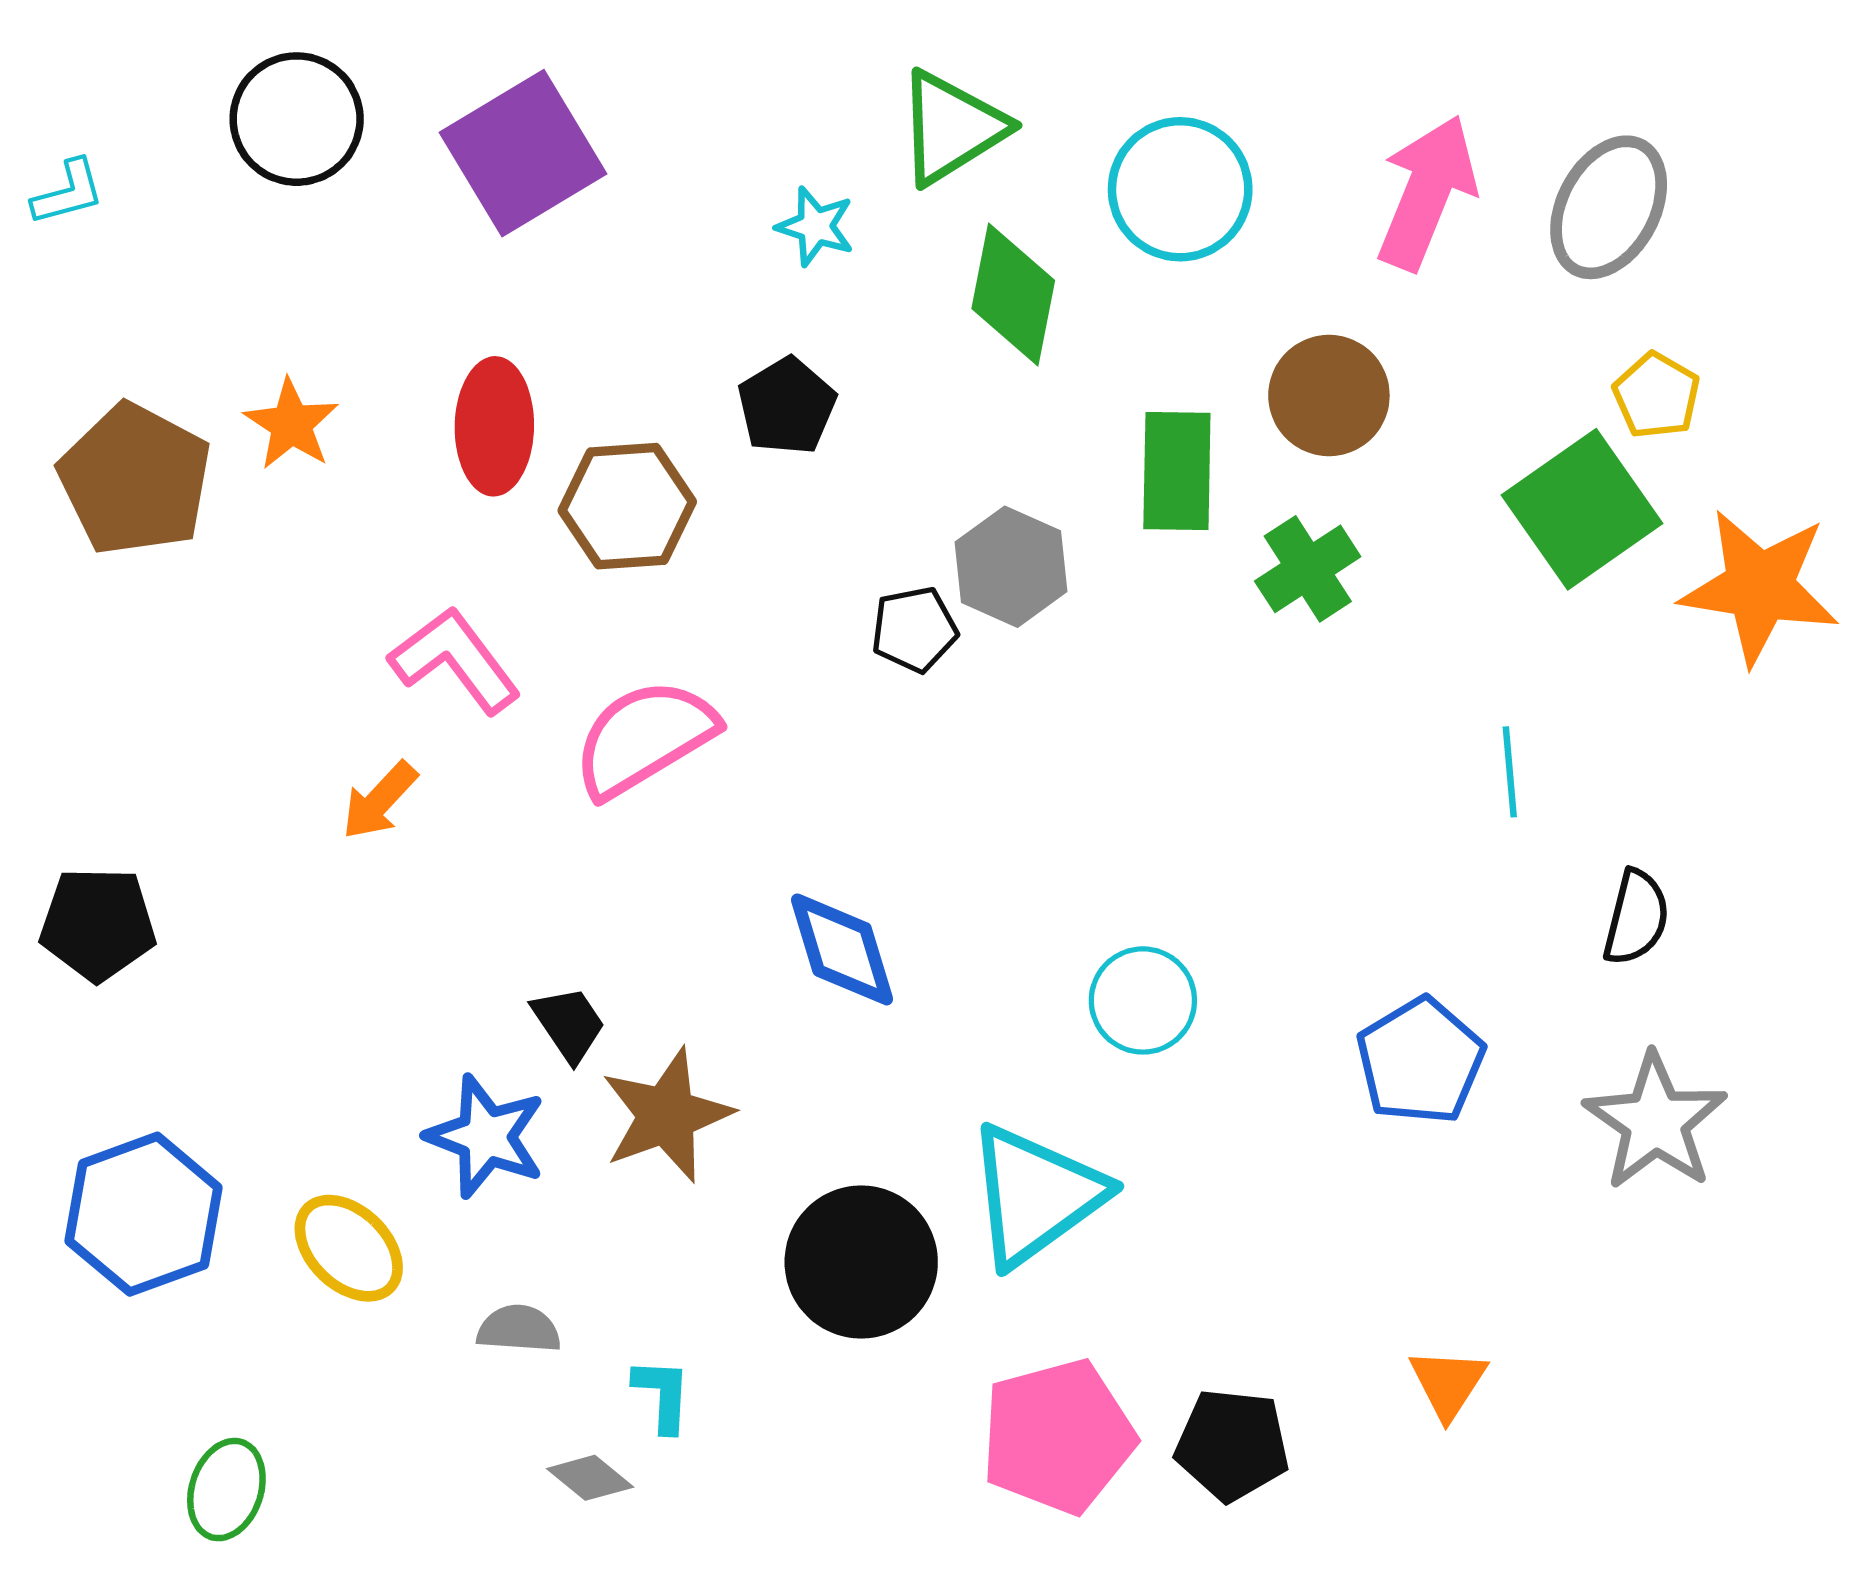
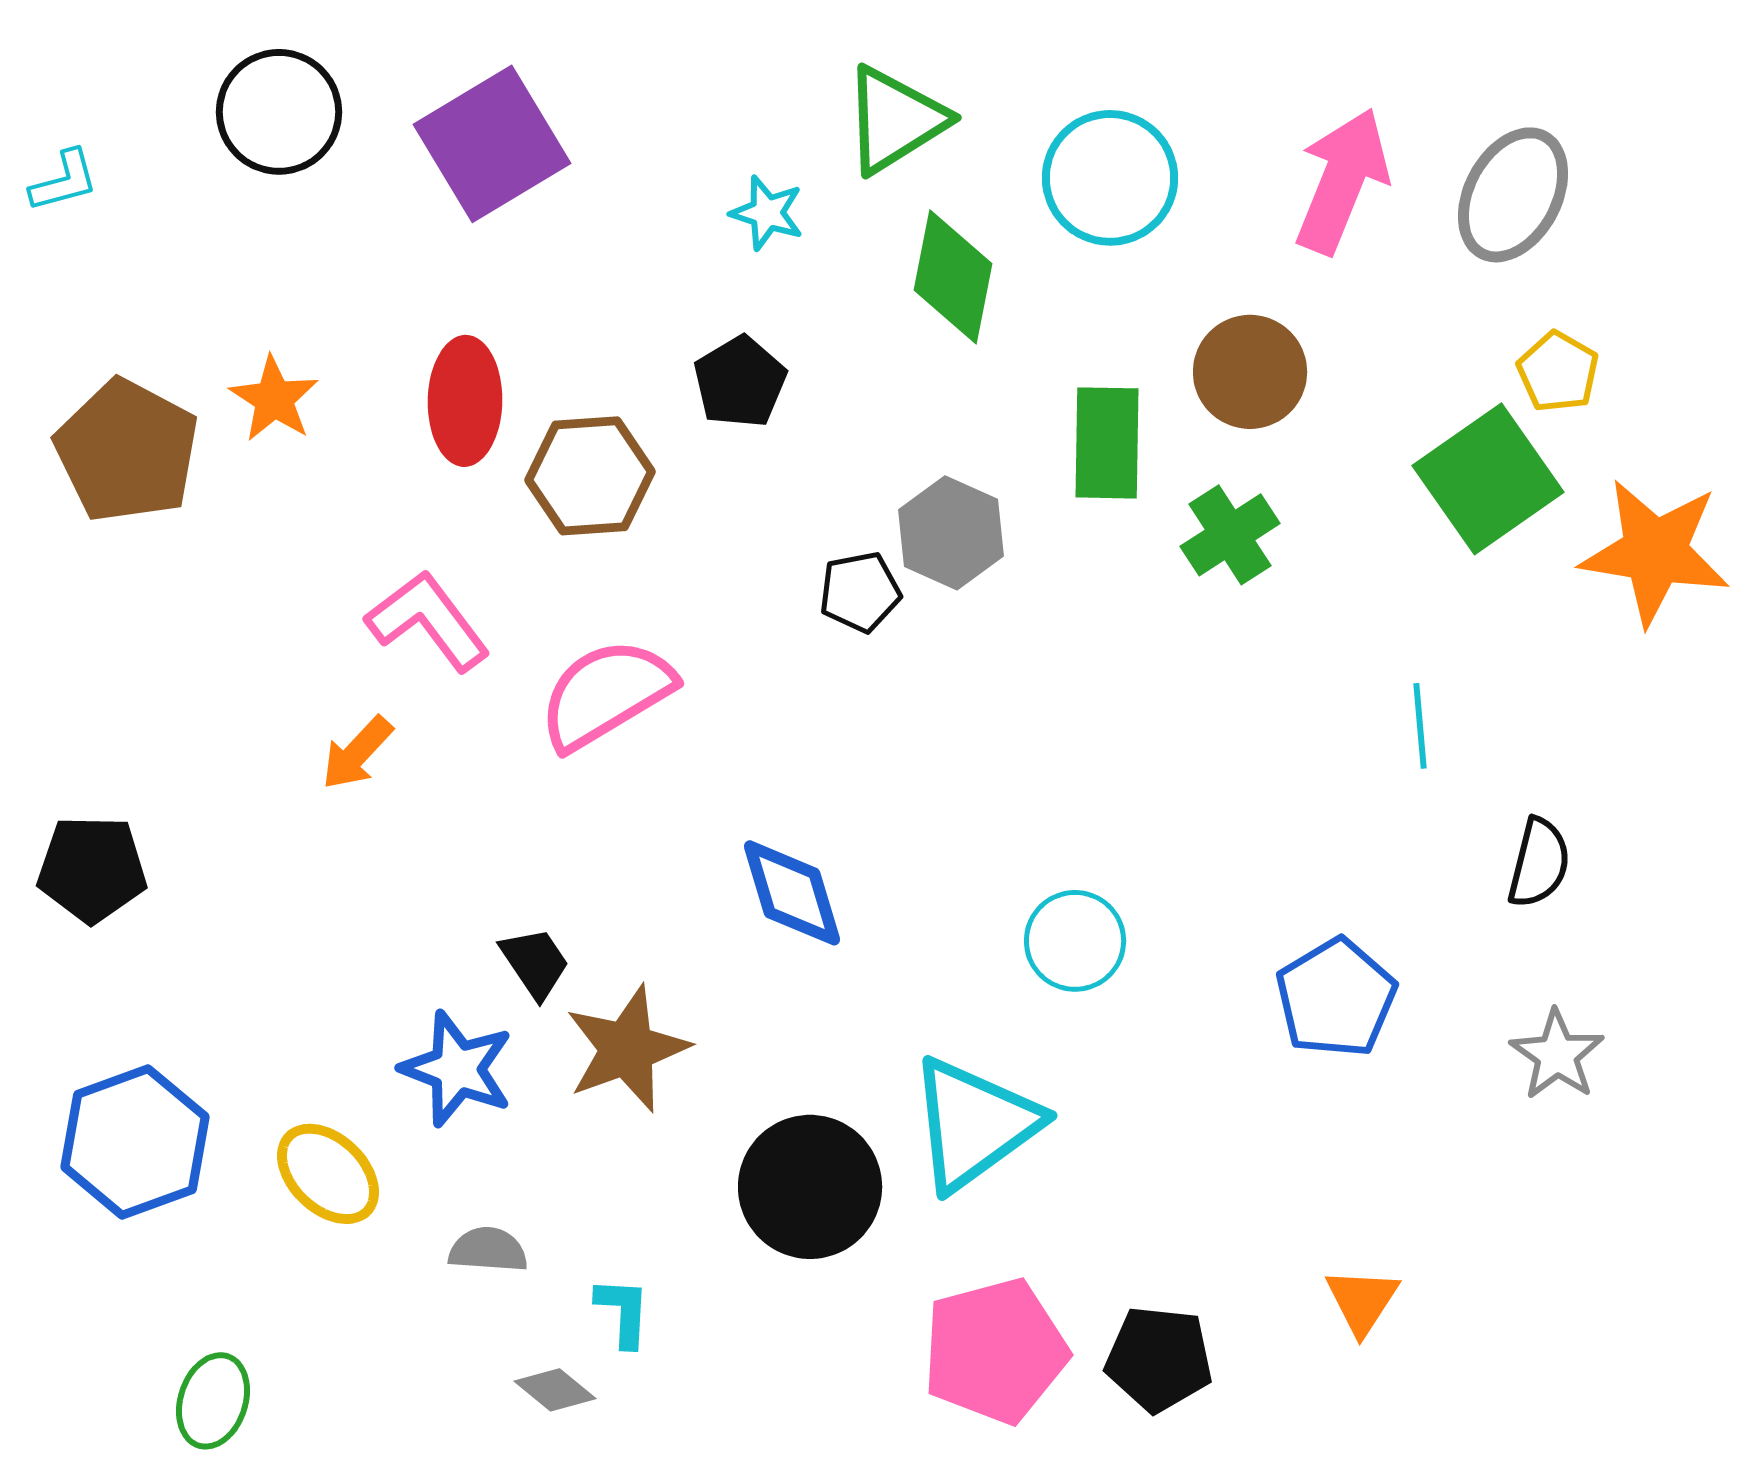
gray star: (1655, 1122) -> (1557, 1055), size x0.7

